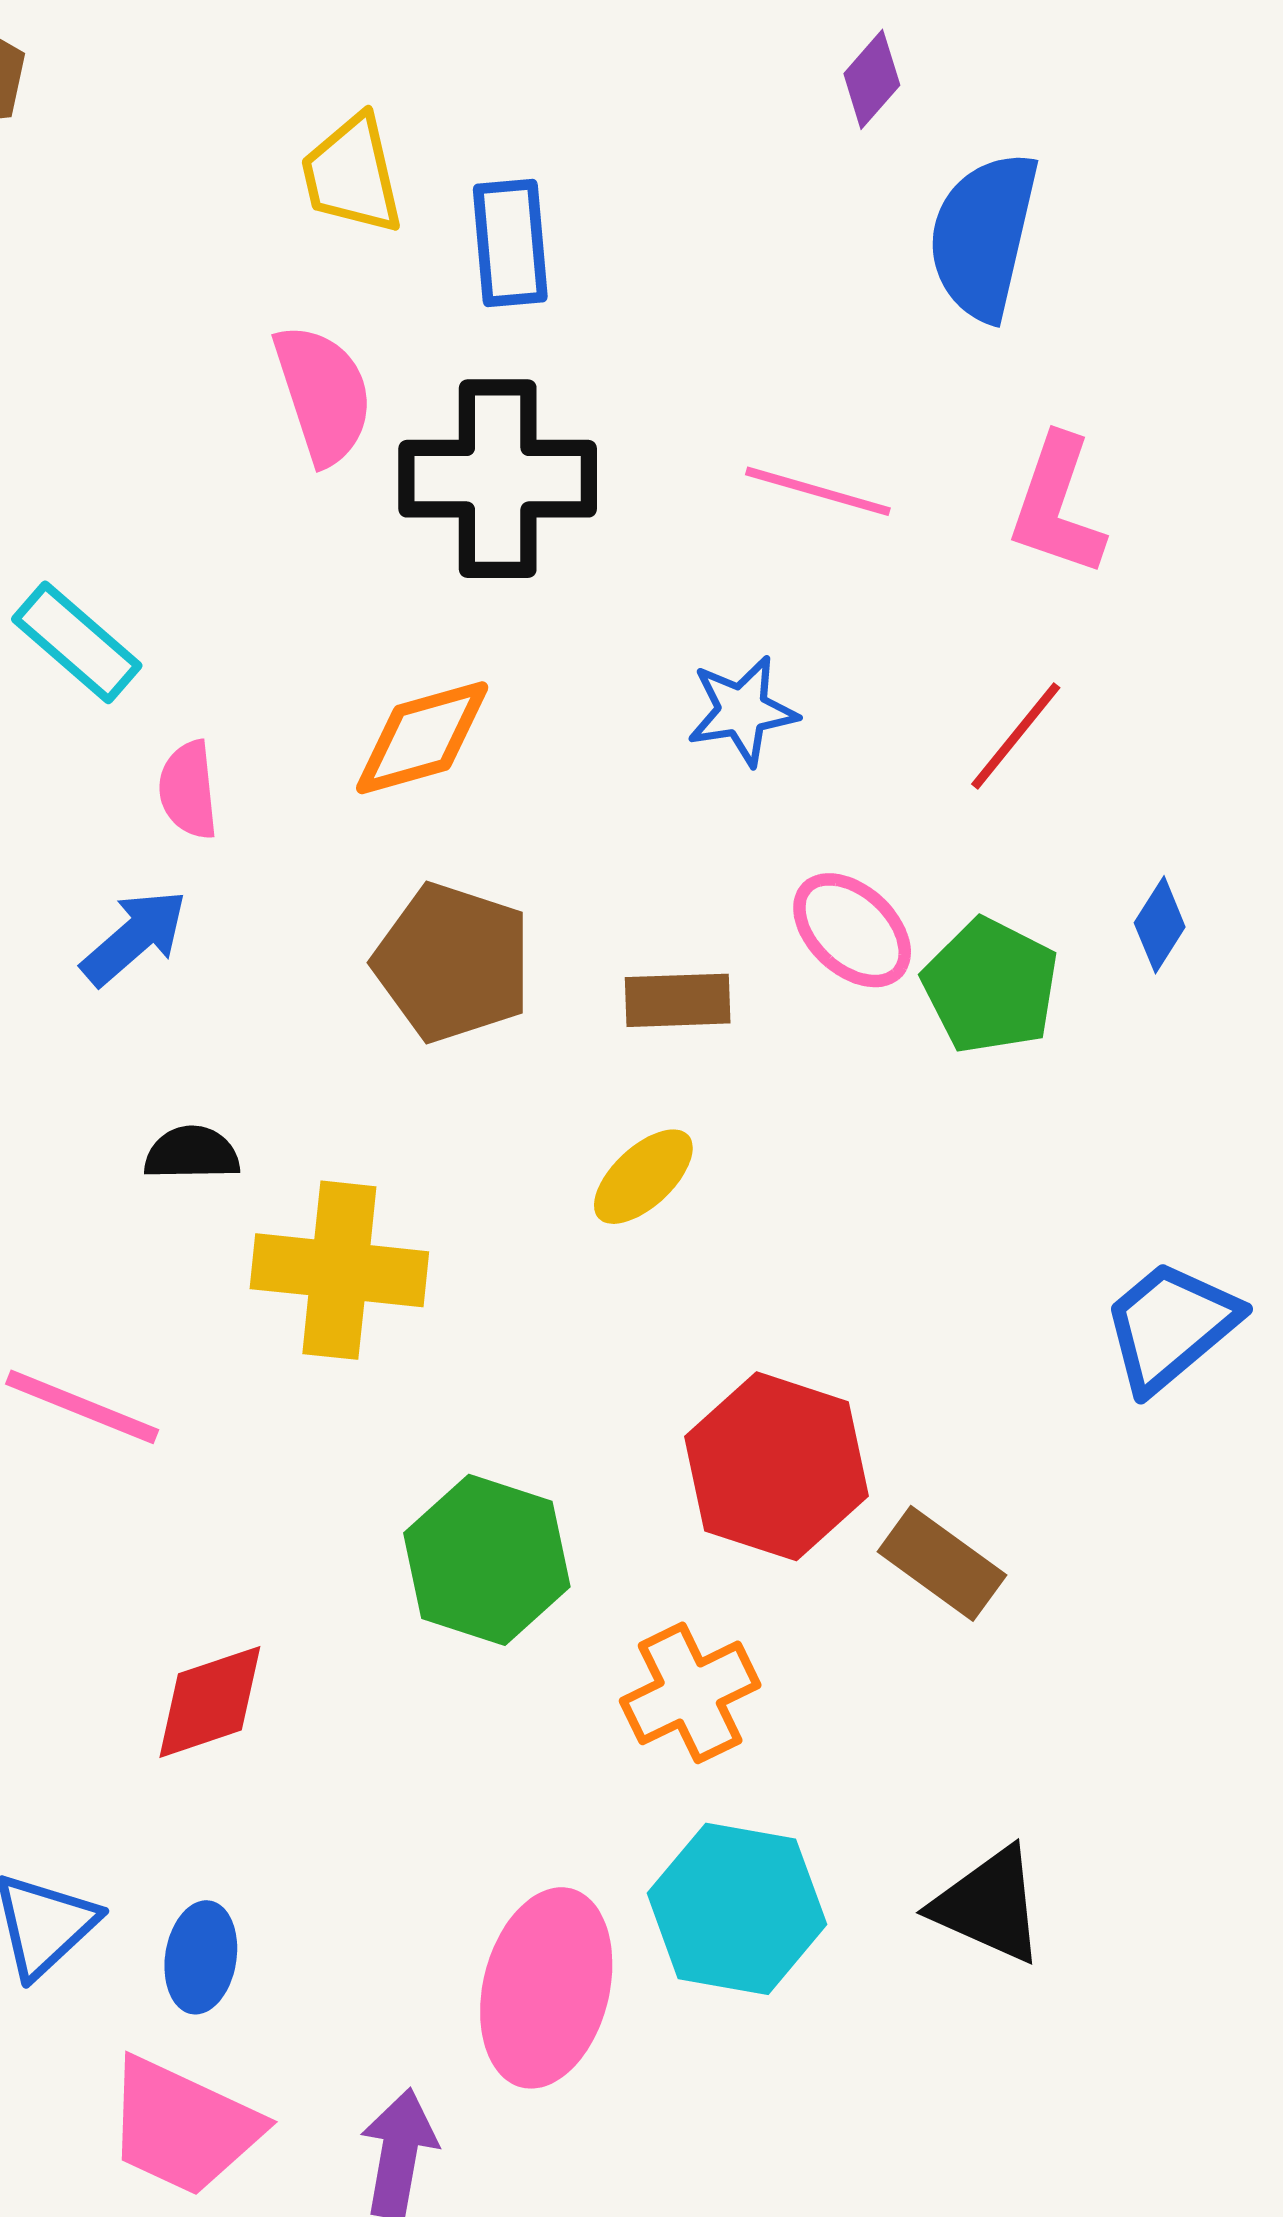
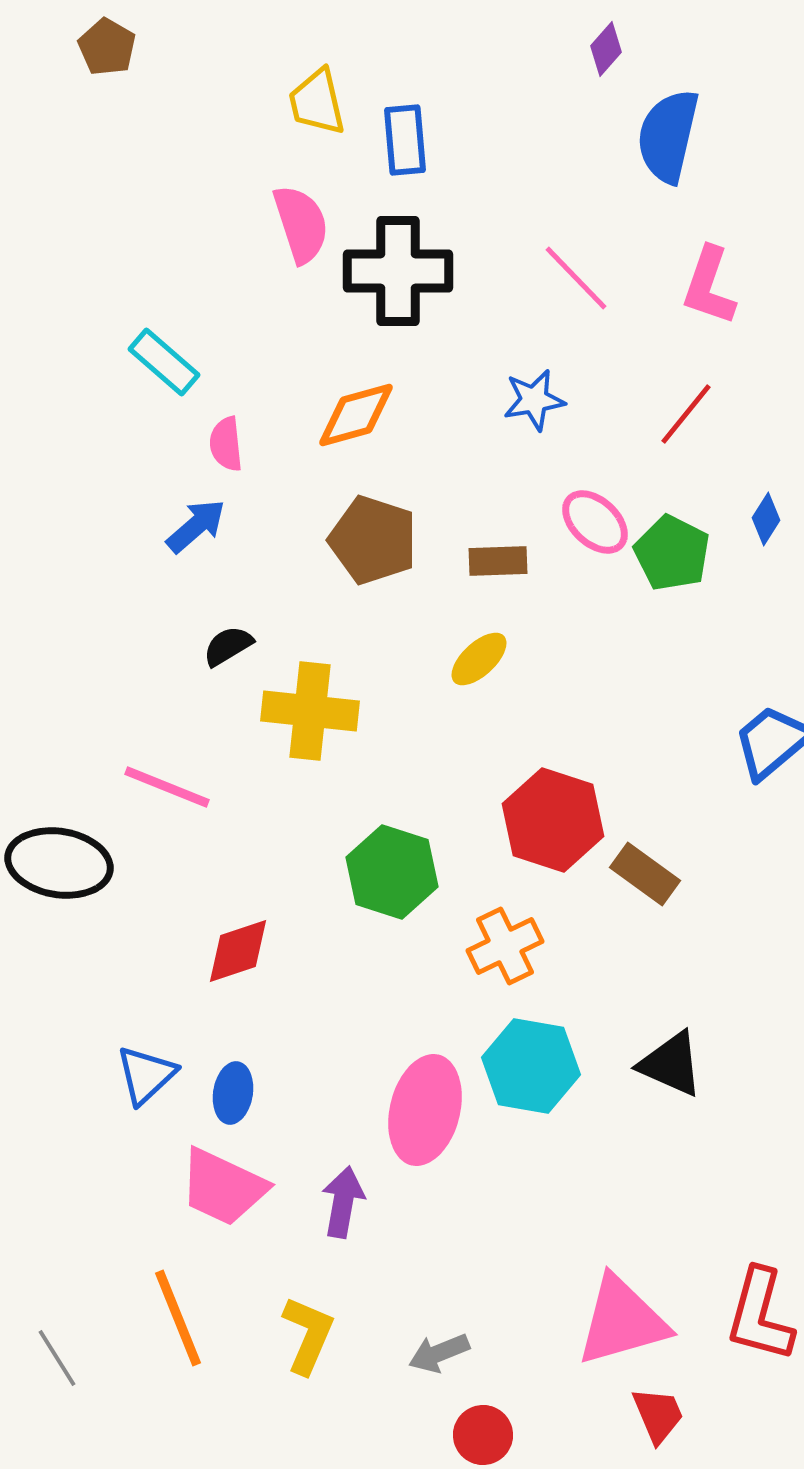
pink line: (818, 491) -> (576, 278), turned 30
black semicircle: (192, 1153) -> (228, 646), turned -30

